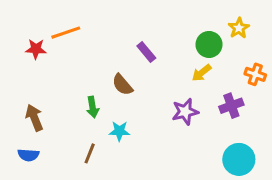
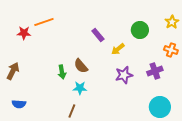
yellow star: (239, 28) -> (172, 22), moved
yellow arrow: (202, 73) -> (118, 49), moved
brown semicircle: (122, 85) -> (81, 66), moved
brown arrow: (34, 118) -> (13, 71), moved, turned 48
brown line: (90, 153) -> (72, 111), moved

